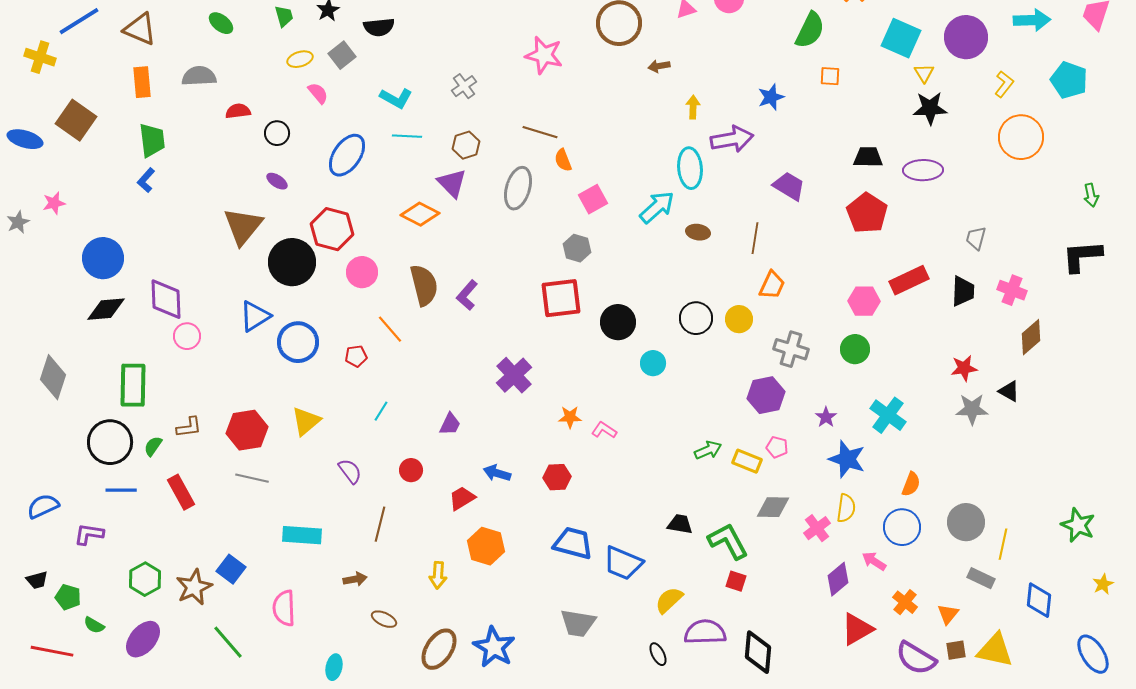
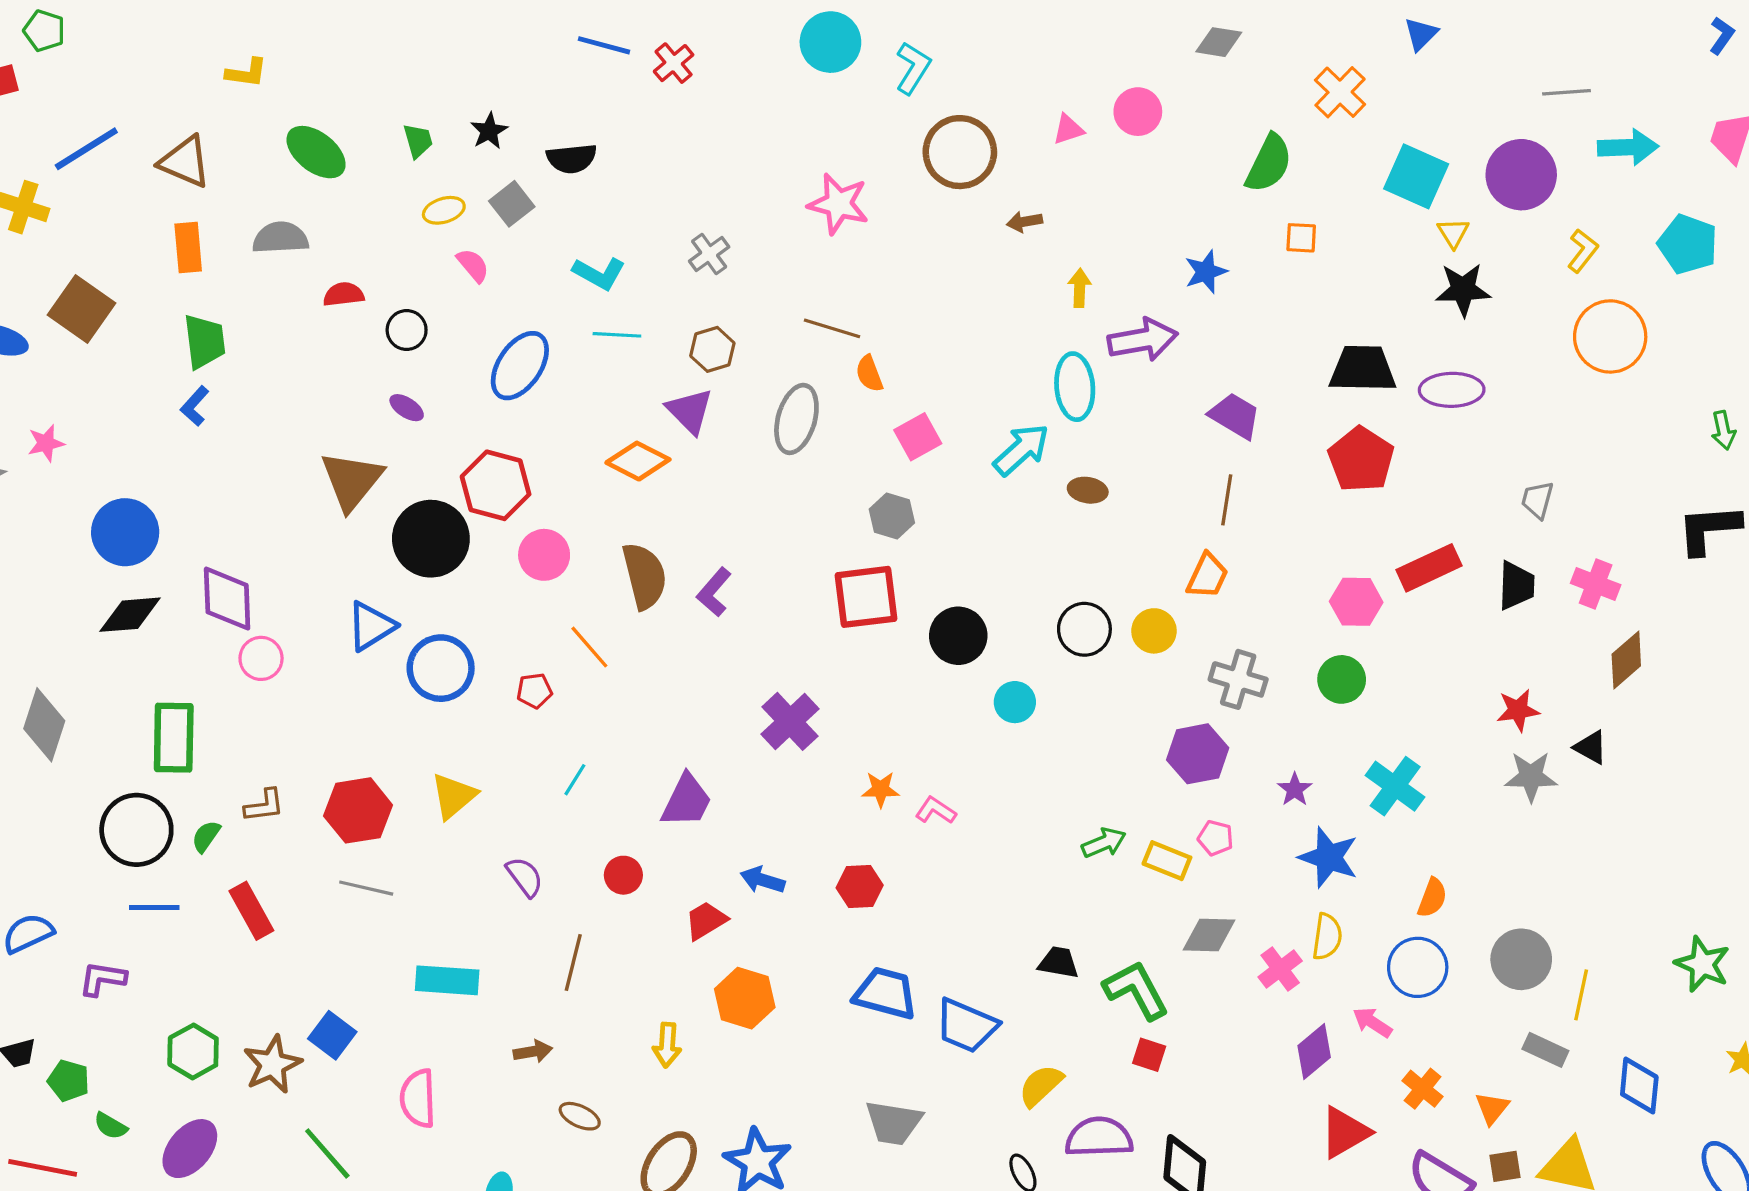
green ellipse: (221, 23) -> (316, 152), size x1.5
black trapezoid: (868, 157) -> (1363, 369), size x1.4
brown line: (755, 238) -> (1227, 500), moved
purple trapezoid: (450, 424) -> (686, 801), size x1.5

